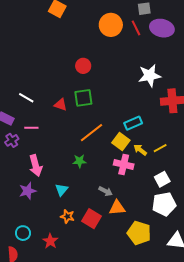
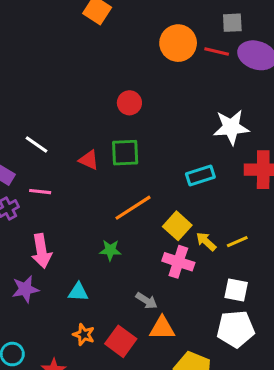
red line: (136, 28) -> (217, 51), turned -56
cyan rectangle: (133, 123) -> (200, 176), moved
white square: (162, 179) -> (236, 290), turned 35
cyan triangle: (62, 190) -> (78, 292), turned 48

